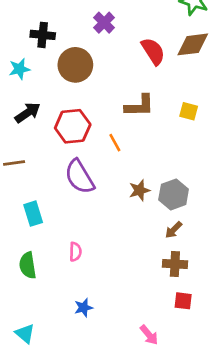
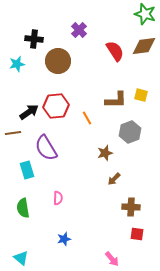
brown L-shape: (139, 106) -> (116, 100), moved
black arrow: (28, 113) -> (29, 112), moved
purple semicircle: (79, 177) -> (46, 148), moved
gray hexagon: (174, 194) -> (130, 132), moved
brown arrow: (174, 230) -> (114, 179), moved

